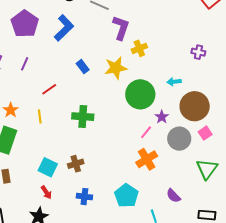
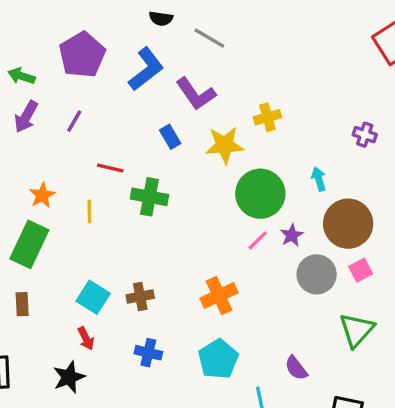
purple L-shape: (121, 28) -> (196, 94), moved, turned 120
cyan arrow: (174, 82) -> (319, 179), turned 72
red line: (49, 89) -> (110, 168), turned 42
green cross: (83, 117) -> (149, 197), moved
pink line: (146, 132) -> (258, 240), moved
orange cross: (147, 159) -> (219, 296), moved

